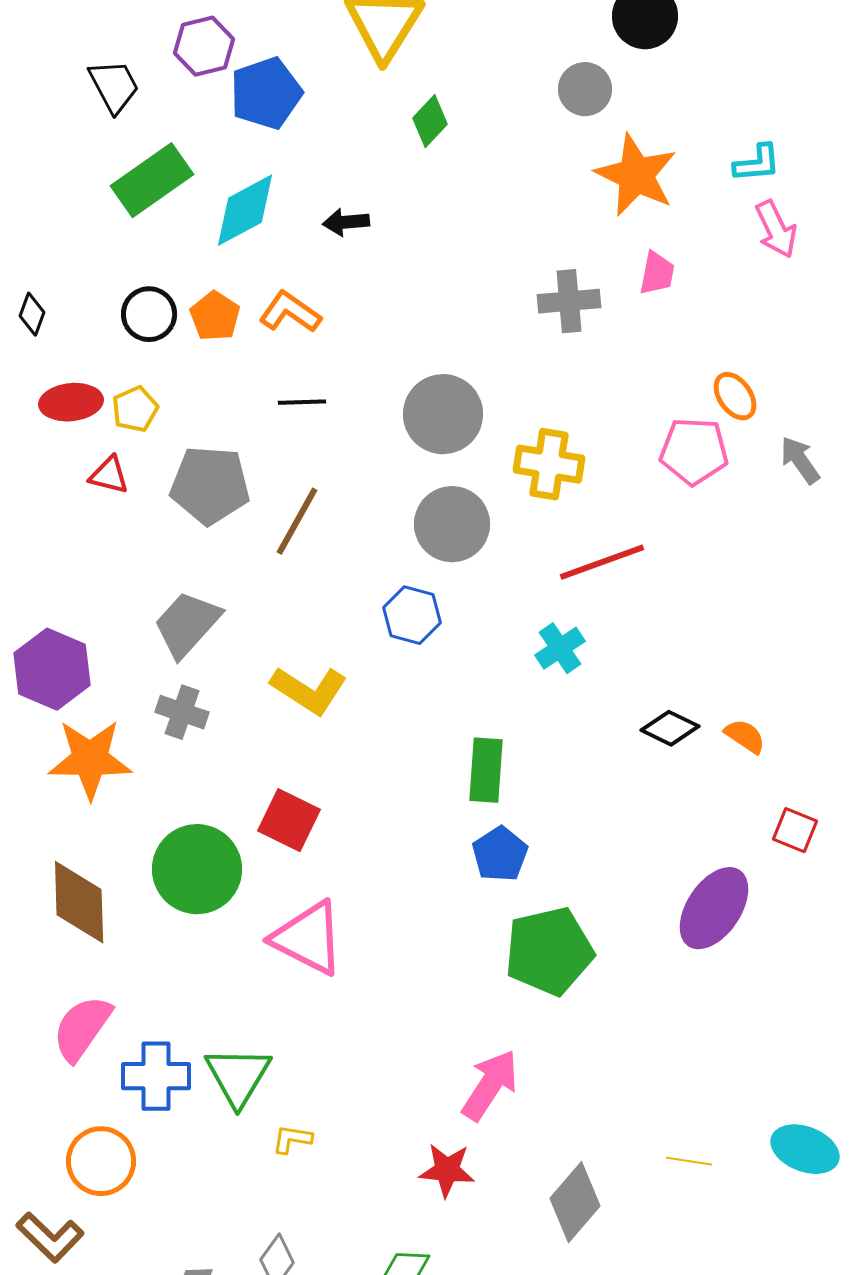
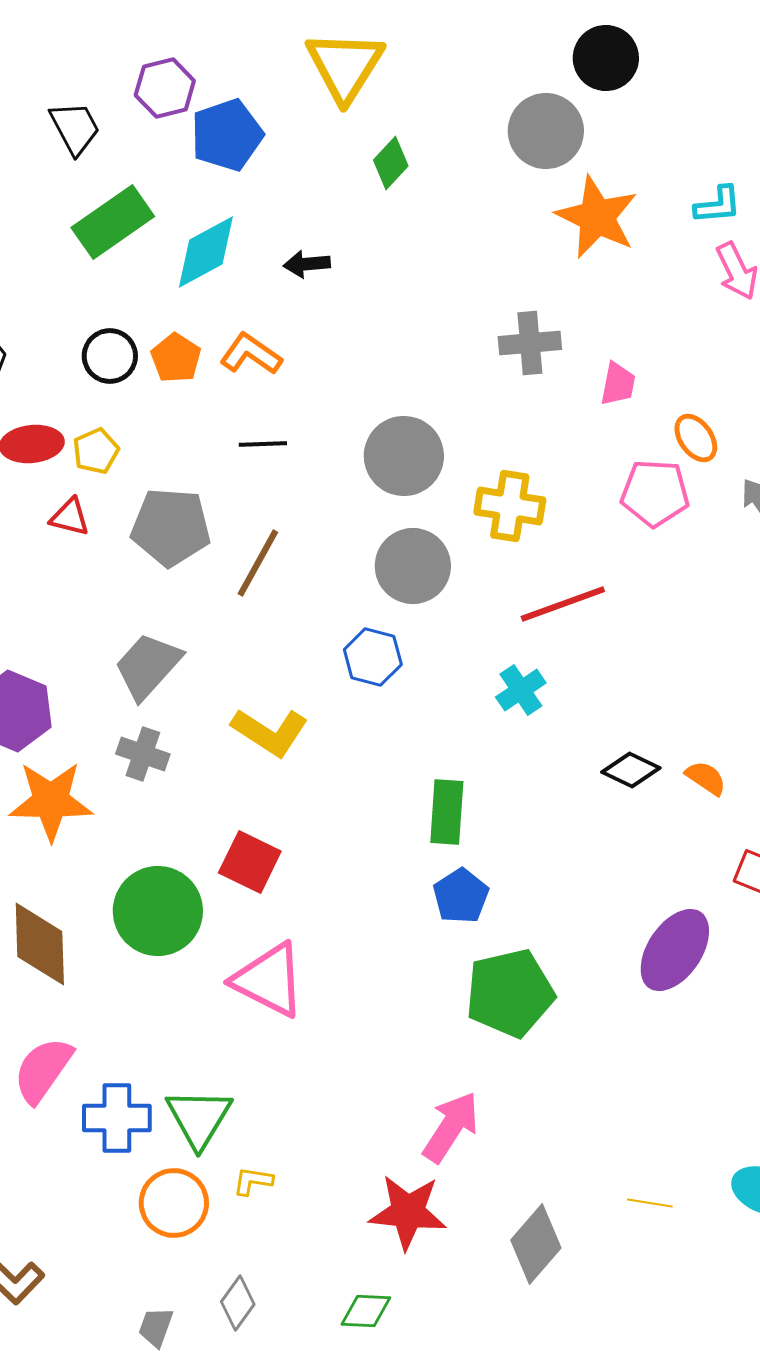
gray circle: (585, 89) -> (546, 131), size x1.4
pink trapezoid: (657, 273) -> (618, 384), moved
orange circle: (101, 1161) -> (174, 1203), moved
red star: (447, 1170) -> (408, 1212), size x1.4

